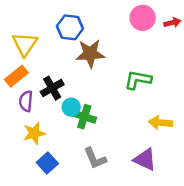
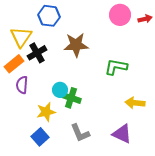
blue hexagon: (70, 27) -> (49, 16), moved
black cross: (52, 88) -> (37, 53), moved
yellow star: (34, 133) -> (46, 112), moved

